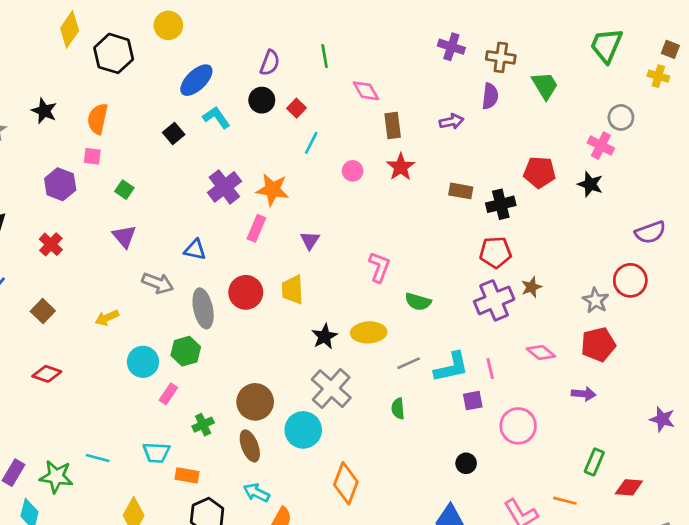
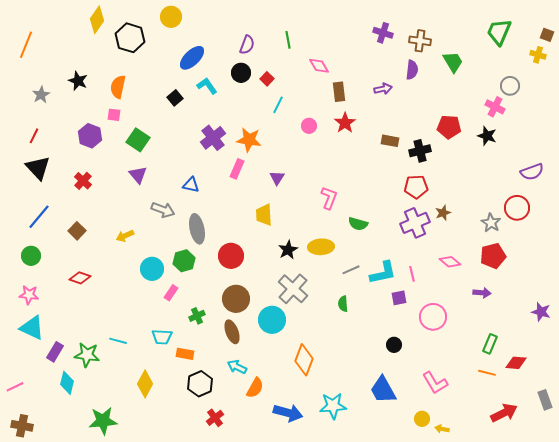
green square: (124, 190) -> (138, 140), size x1.6
red circle: (246, 292) -> (231, 256), moved
orange line: (565, 501) -> (487, 373), moved

